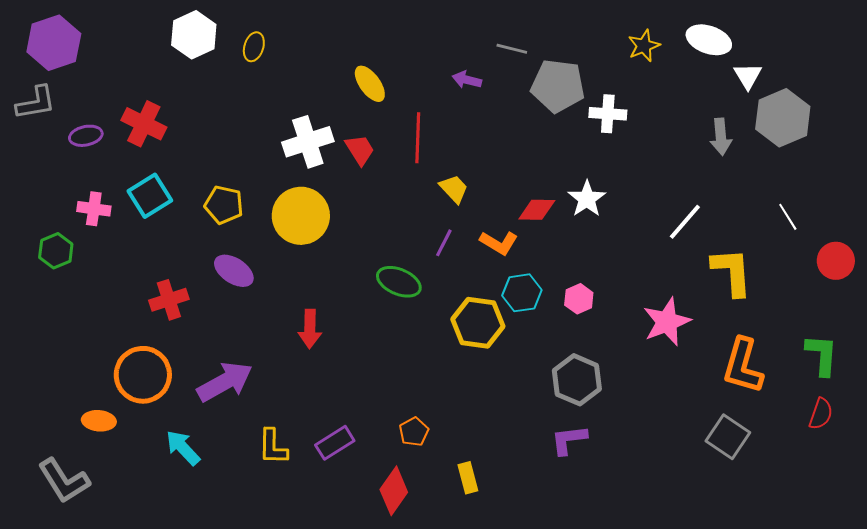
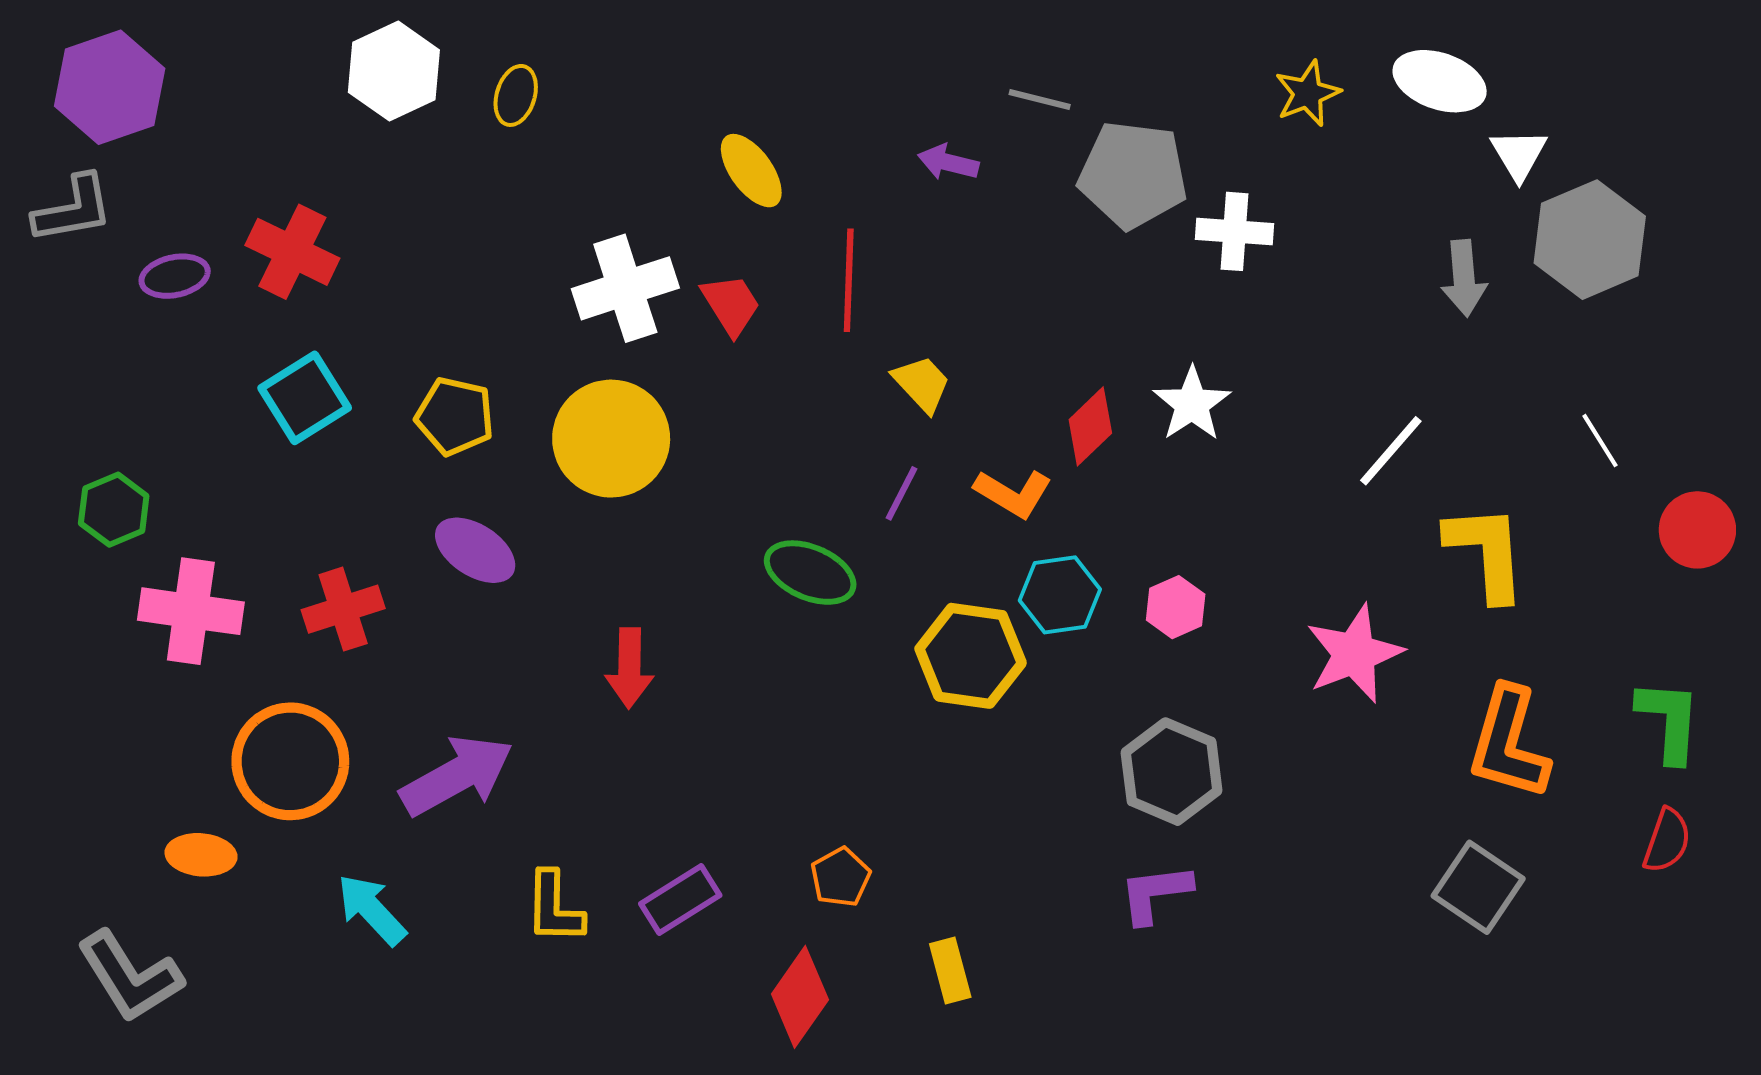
pink cross: (94, 209) -> (191, 611), moved, size x1.5
red diamond: (537, 210) -> (1090, 426), turned -45

